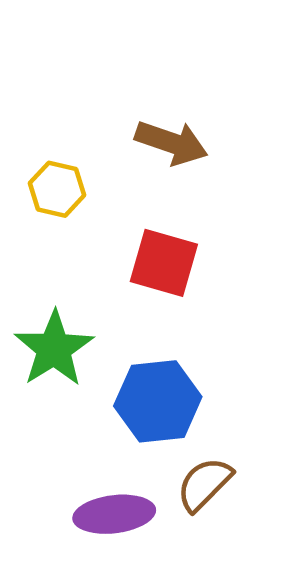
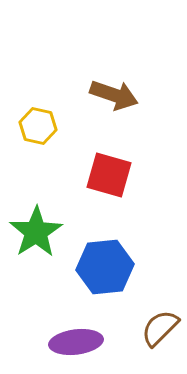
brown semicircle: (204, 484) -> (160, 328), moved

